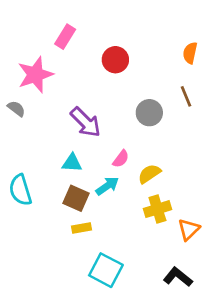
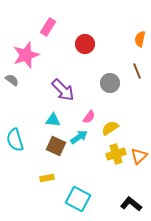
yellow rectangle: (81, 228) -> (47, 178), moved
orange triangle: (189, 229) -> (139, 156), moved

